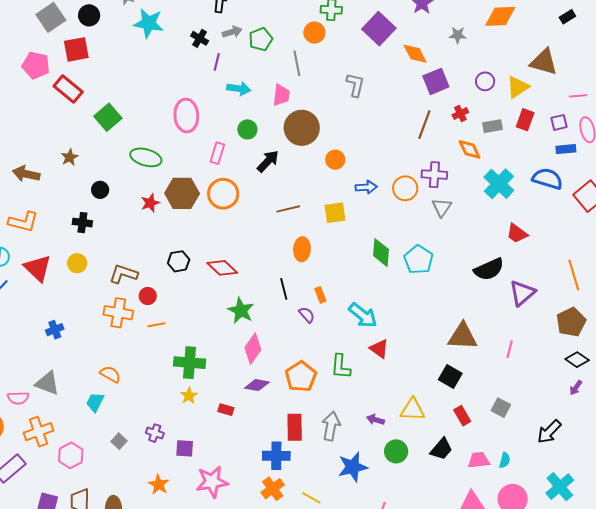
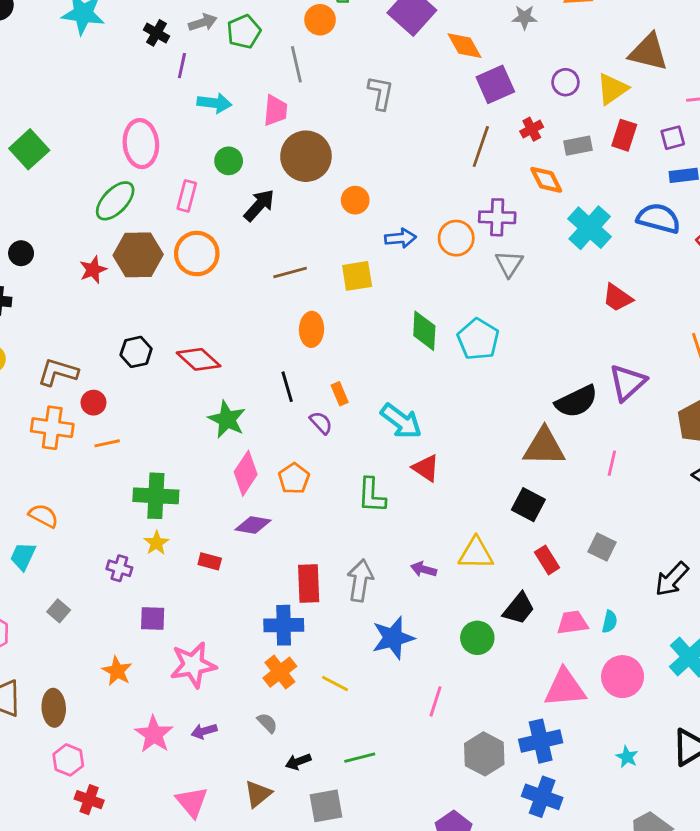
green ellipse: (146, 157) -> (115, 201), moved, turned -60
black semicircle: (489, 269) -> (576, 401), moved
orange pentagon: (301, 377) -> (294, 478), moved, size x0.7
purple cross: (155, 433) -> (119, 568), moved
green circle: (396, 451) -> (477, 638), moved

